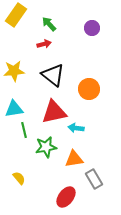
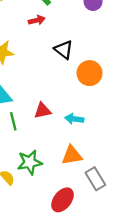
black triangle: (53, 75) -> (64, 50), moved, size x0.7
red triangle: (54, 112) -> (43, 111), moved, size x0.6
green star: (46, 147) -> (30, 162), moved

